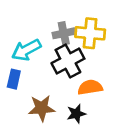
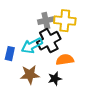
cyan arrow: (26, 50) -> (32, 46), moved

